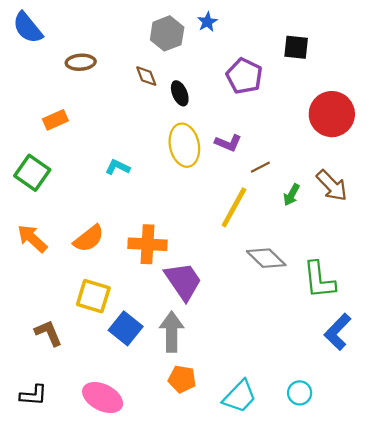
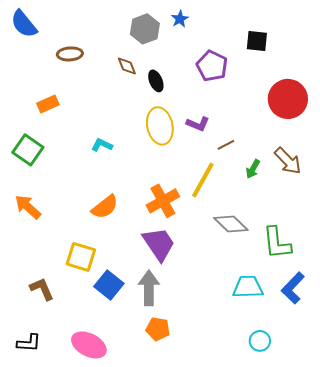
orange semicircle: (89, 239) -> (105, 207), moved
orange cross: (147, 244) -> (163, 201), moved, turned -32
cyan trapezoid: (240, 396) -> (248, 287), moved, turned -136

